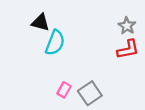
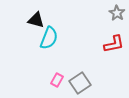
gray star: (127, 26) -> (117, 13), moved

